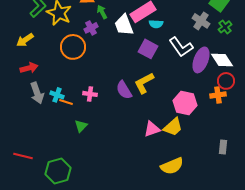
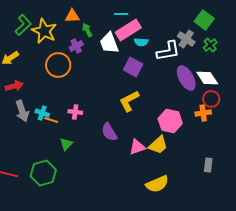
white L-shape: (181, 47) -> (168, 51), moved, turned -65
purple ellipse: (201, 60) -> (186, 78), turned -50
purple semicircle: (124, 90) -> (109, 132), moved
green hexagon: (58, 171) -> (43, 173), moved

